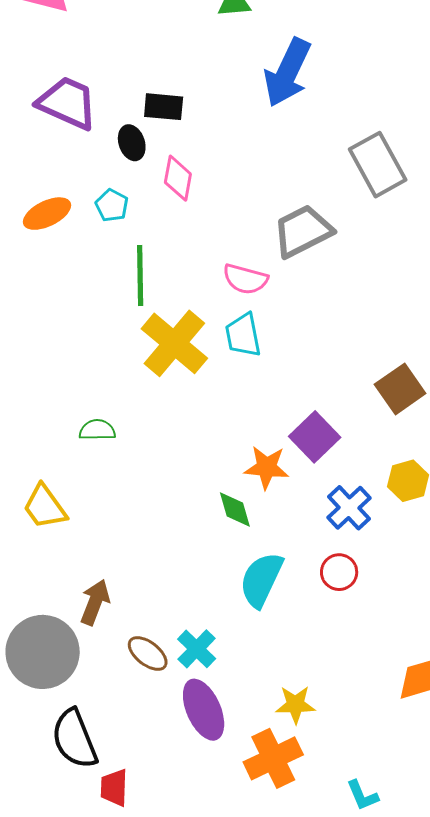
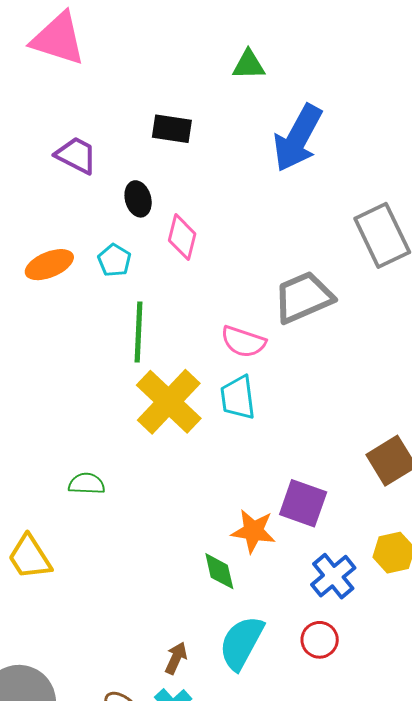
purple trapezoid: (67, 103) -> (76, 155), size x0.7
black rectangle: (164, 107) -> (172, 129), moved
purple square: (315, 437) -> (303, 503), turned -30
brown arrow: (95, 602) -> (176, 658), moved, size x0.7

